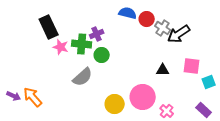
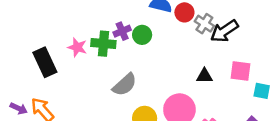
black rectangle: (49, 27) -> (45, 62), moved
green circle: (102, 55) -> (142, 35), moved
gray semicircle: (83, 77) -> (125, 85), moved
cyan square: (209, 82) -> (262, 91), turned 32

